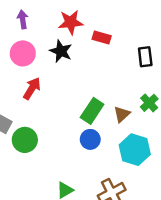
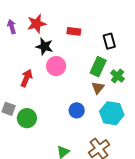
red star: (71, 22) -> (37, 24), moved
pink circle: (23, 53) -> (56, 66), moved
green rectangle: (92, 111) -> (98, 67), moved

